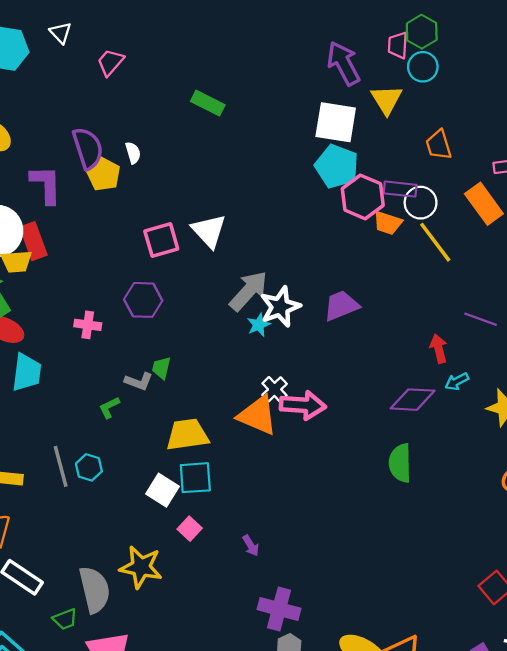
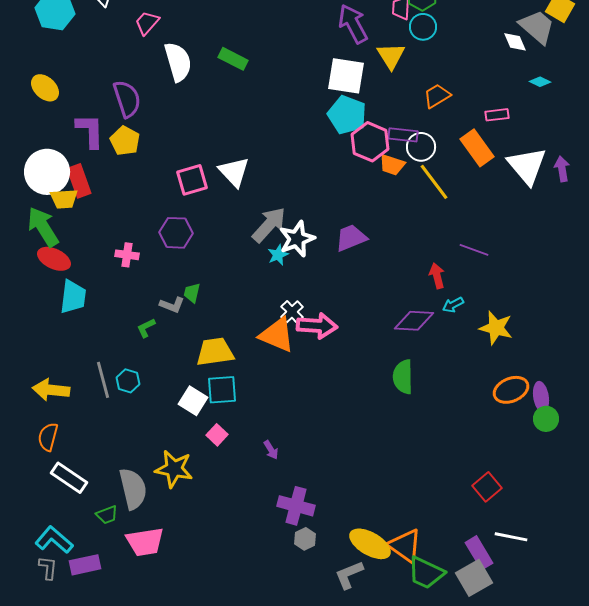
orange trapezoid: (439, 145) -> (437, 96), turned 76
white semicircle: (133, 153) -> (178, 62), moved, size x2.0
yellow pentagon: (104, 174) -> (125, 141), moved

